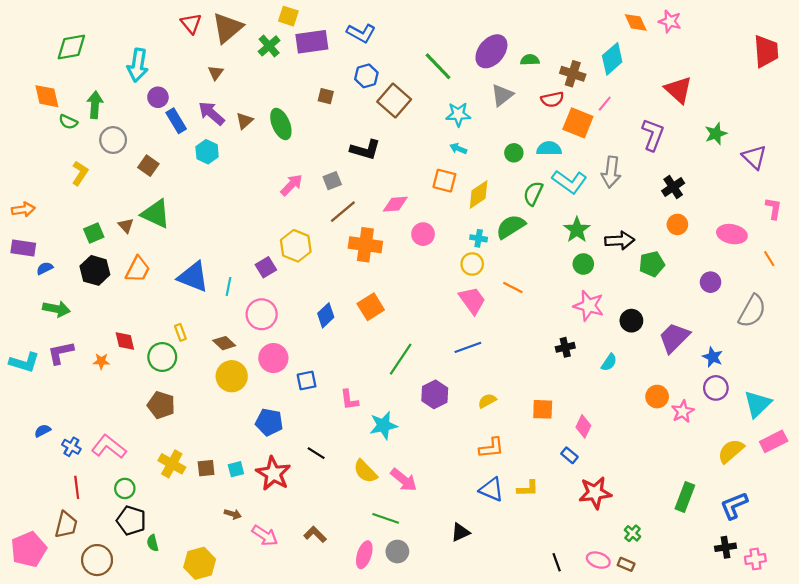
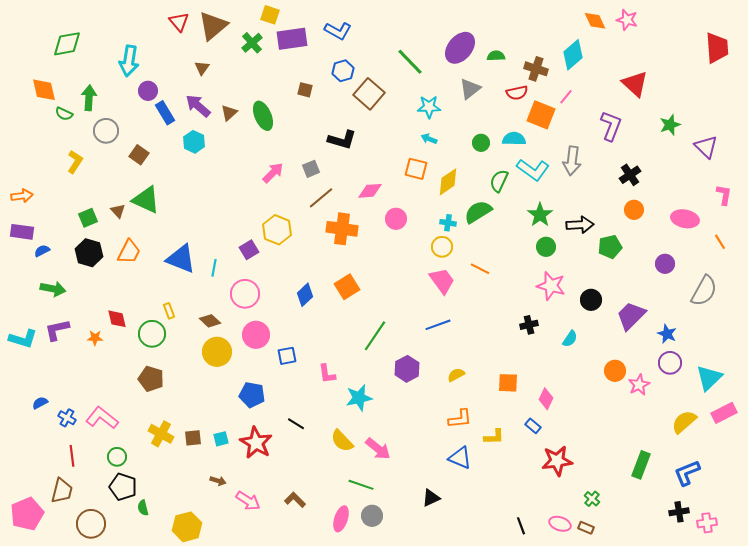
yellow L-shape: (528, 488) -> (494, 437), moved

